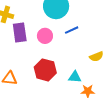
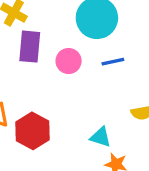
red hexagon: (45, 70) -> (33, 131), moved

